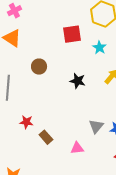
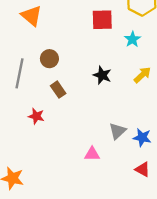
brown circle: (39, 67) -> (49, 59), moved
brown rectangle: (46, 137) -> (58, 90), moved

